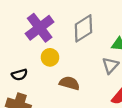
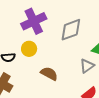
yellow circle: (50, 57) -> (29, 49), moved

